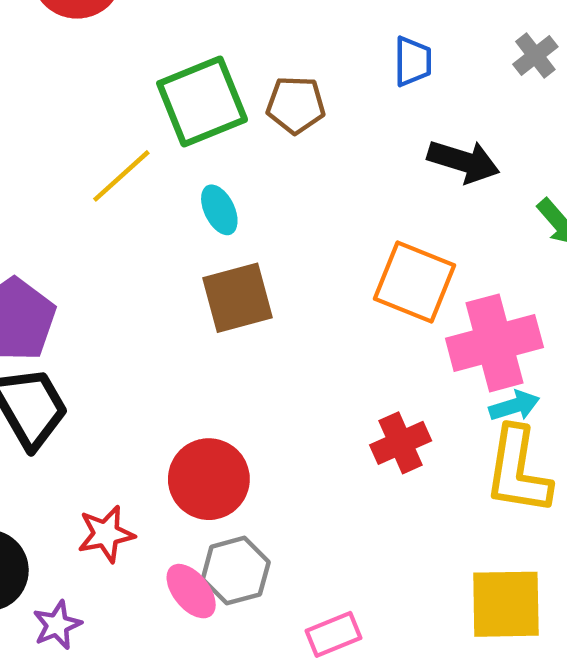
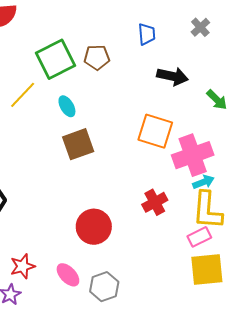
red circle: (209, 479) -> (94, 227), moved
red star: (106, 534) -> (23, 266), moved
gray hexagon: (236, 571) -> (104, 287), moved
pink rectangle: (333, 634) -> (199, 237), moved

